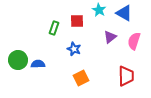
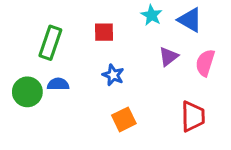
red square: (77, 21) -> (104, 32), moved
green rectangle: (54, 28) -> (50, 43), moved, size x1.5
blue semicircle: (38, 64) -> (58, 84), moved

